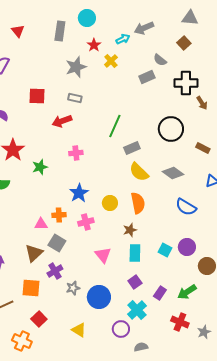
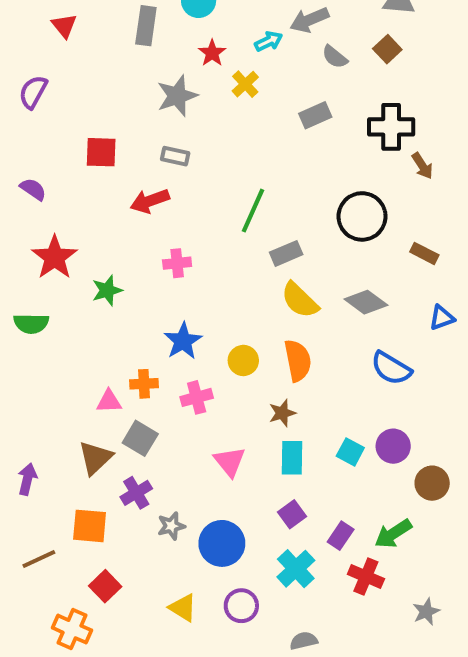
gray semicircle: (160, 60) -> (335, 57), moved
red cross: (180, 322) -> (366, 577), moved
purple circle: (121, 329) -> (241, 606), moved

